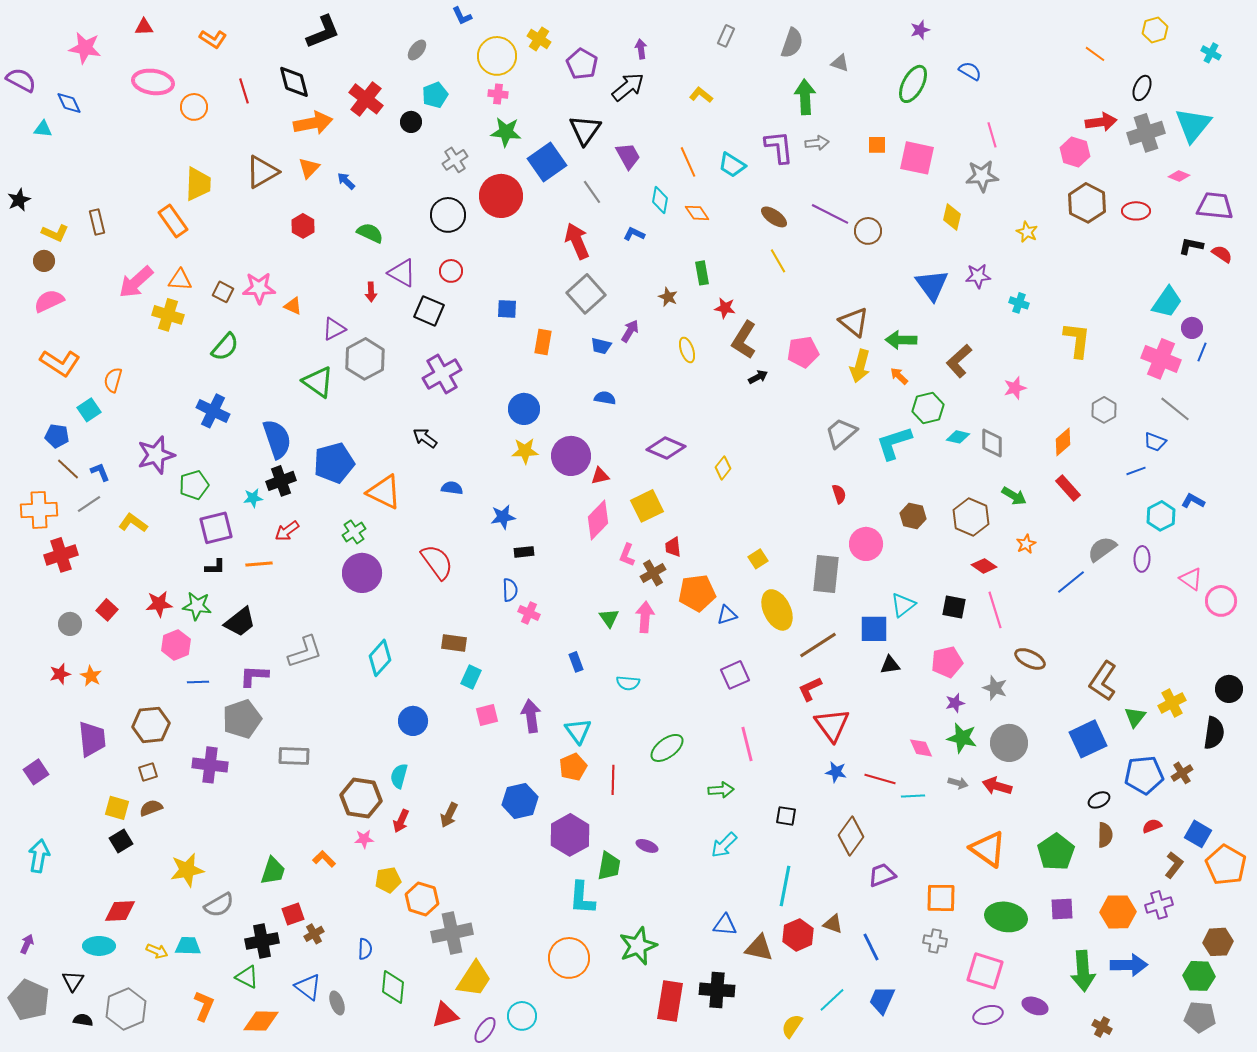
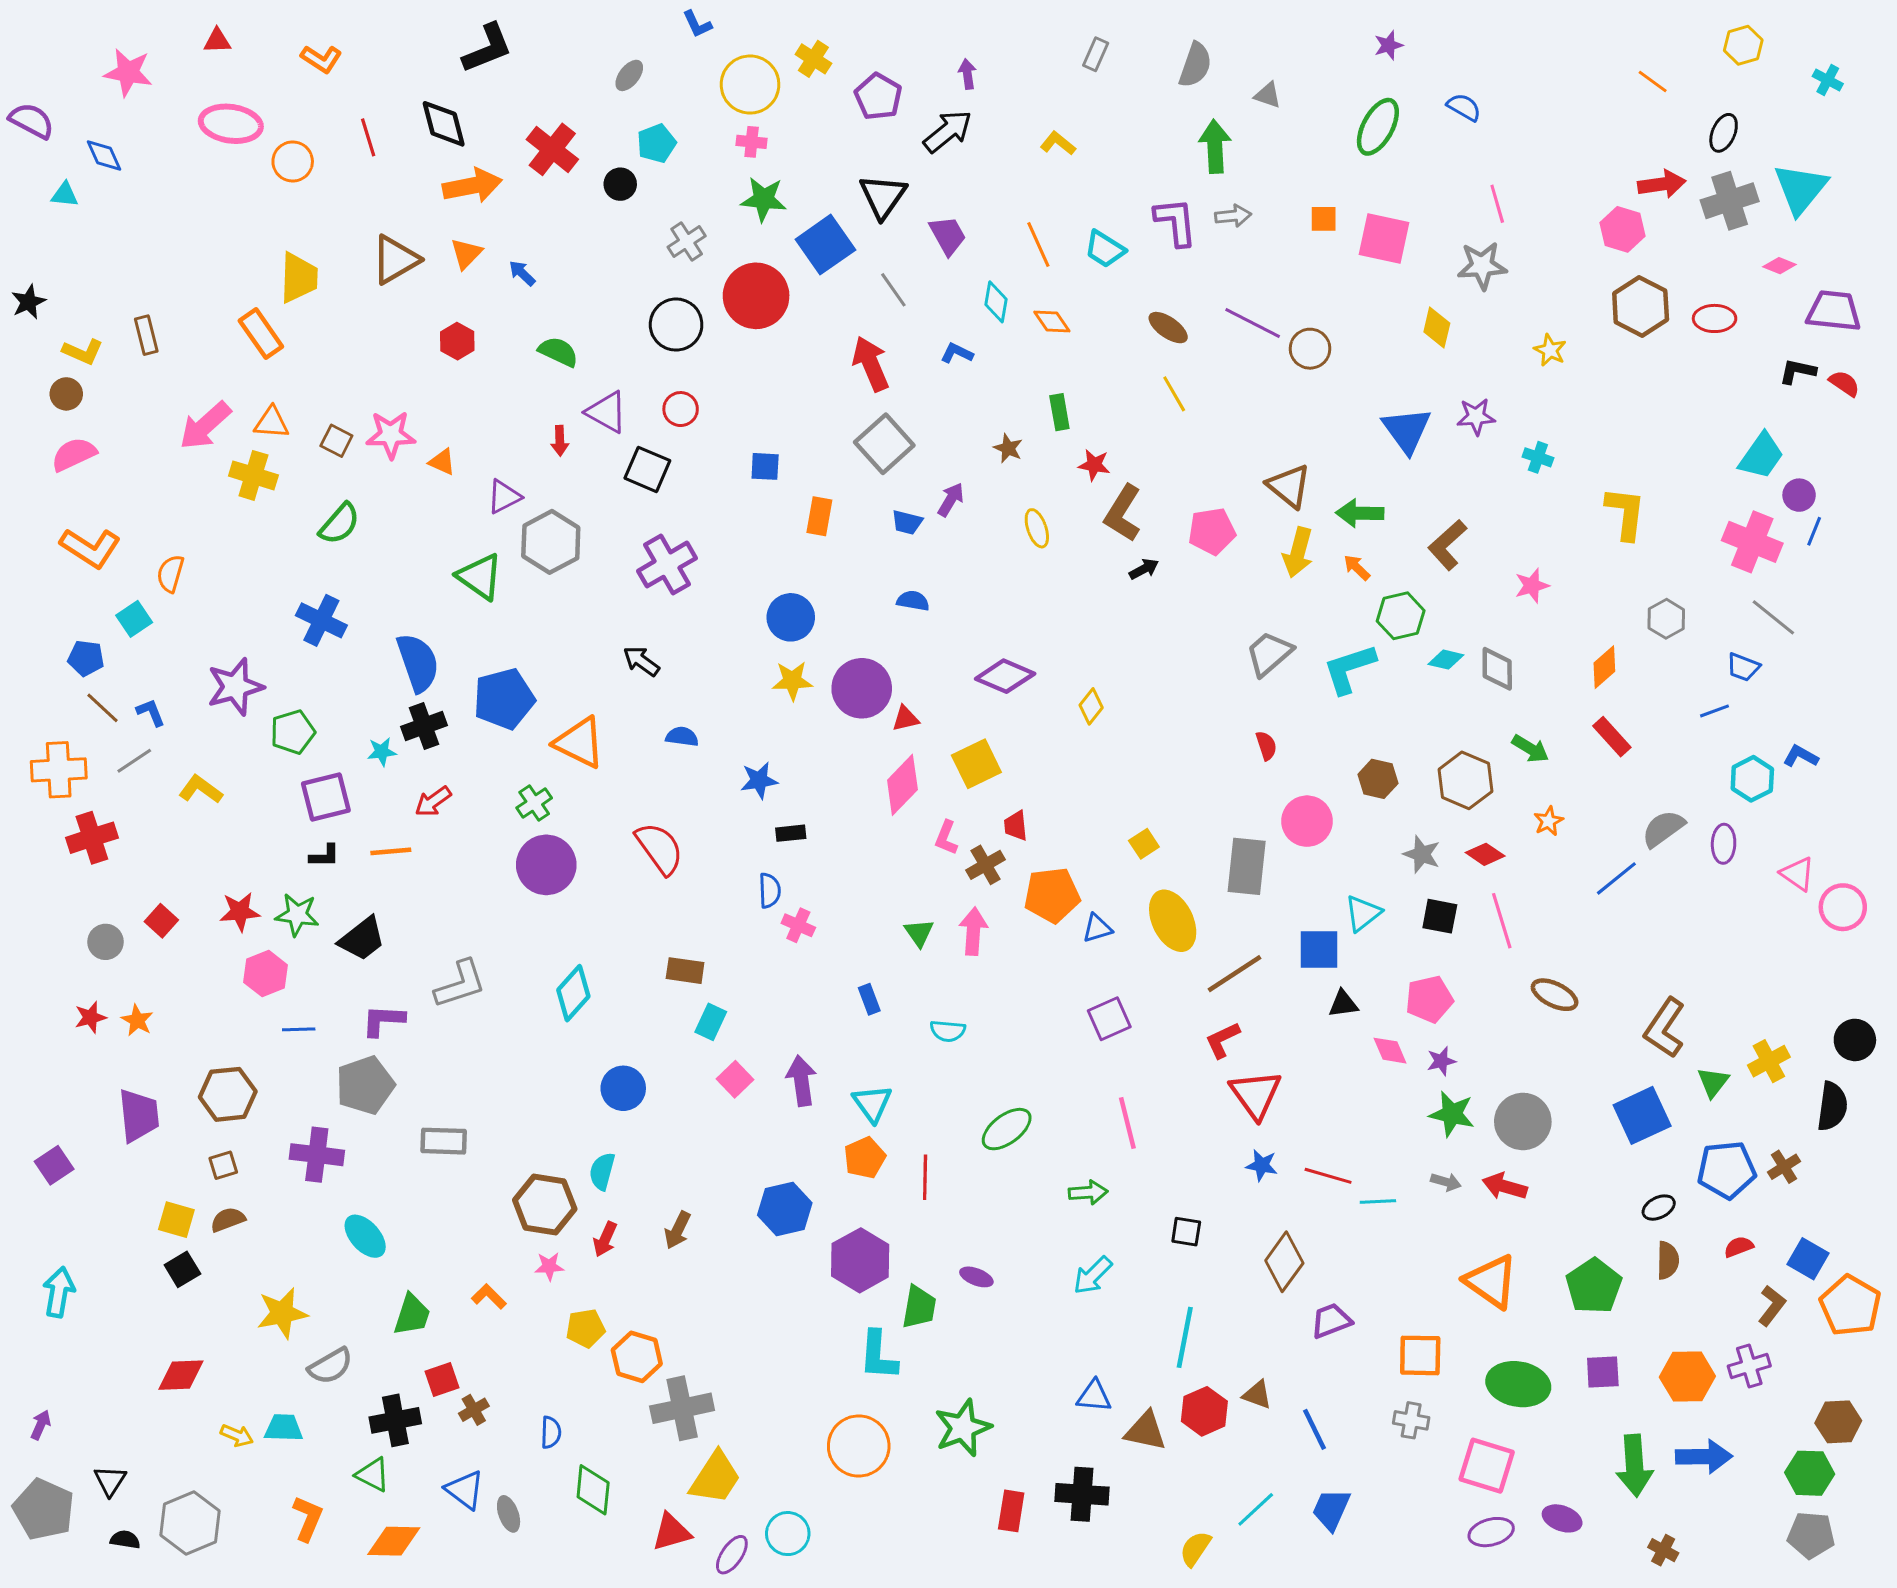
gray star: (995, 688) -> (1422, 854), moved
pink square: (487, 715) -> (735, 1079), turned -30
pink diamond: (921, 748) -> (1390, 1051), moved
cyan ellipse: (99, 946) -> (365, 1236), moved, turned 48
red rectangle: (670, 1001) -> (1011, 1511), size x0.7

